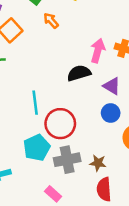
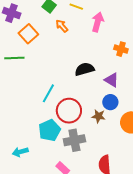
pink arrow: (98, 51) -> (98, 22), moved
cyan line: (35, 103) -> (48, 93), turned 36
brown star: (98, 163) -> (99, 116), moved

